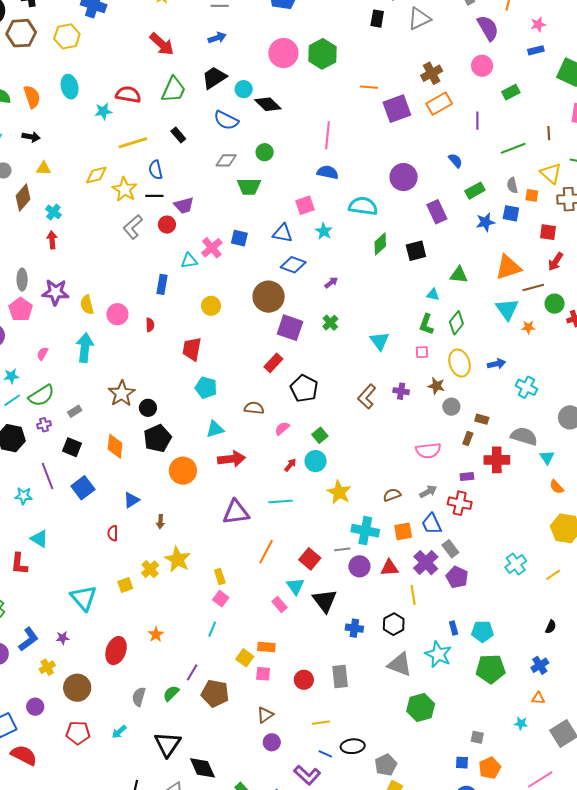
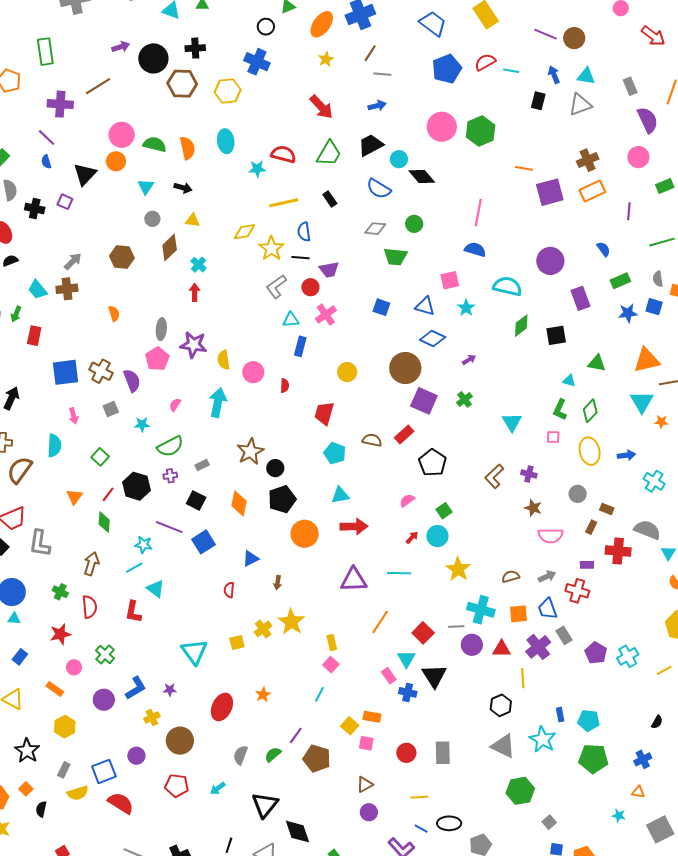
pink cross: (212, 248) -> (326, 315), moved
cyan triangle: (189, 261) -> (291, 320), moved
brown star: (436, 386) -> (533, 508), moved
cyan line: (12, 400) -> (134, 568), moved
brown semicircle: (254, 408) -> (372, 440), moved
purple line: (47, 476) -> (169, 527), turned -52
purple pentagon: (457, 577) -> (596, 653), moved
blue cross: (354, 628) -> (408, 692), moved
gray square: (477, 737) -> (549, 822), moved, turned 32

